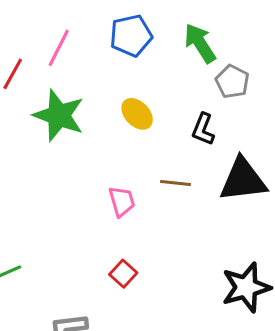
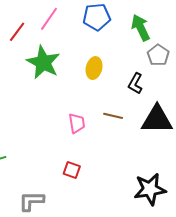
yellow ellipse: (137, 114) -> (94, 68), turned 50
red square: (123, 274) -> (72, 170), turned -30

